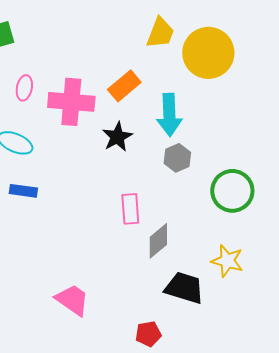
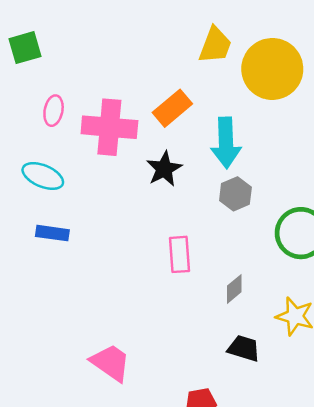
gray diamond: (158, 241) -> (234, 289), moved, size x0.7
black trapezoid: (184, 288) -> (244, 348), size x0.7

